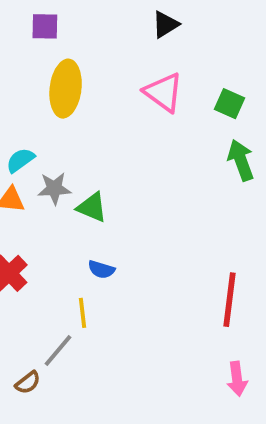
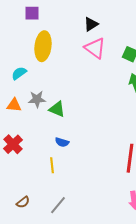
black triangle: (165, 24) -> (91, 24), moved
cyan semicircle: (20, 160) -> (19, 73), moved
gray line: (58, 351) -> (58, 205), moved

